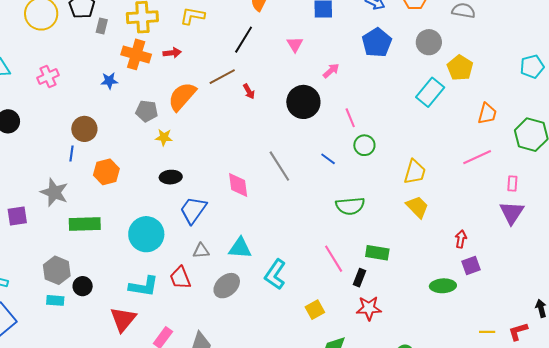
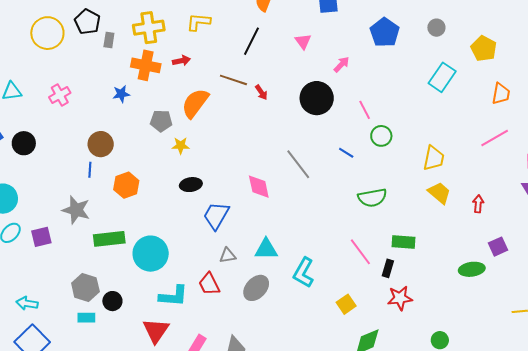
gray circle: (429, 42) -> (436, 28), size x0.7
yellow pentagon: (460, 68) -> (484, 49), moved
brown line: (222, 77) -> (233, 80), turned 52
cyan circle: (146, 234) -> (151, 254), moved
red arrow: (461, 239) -> (478, 204), moved

